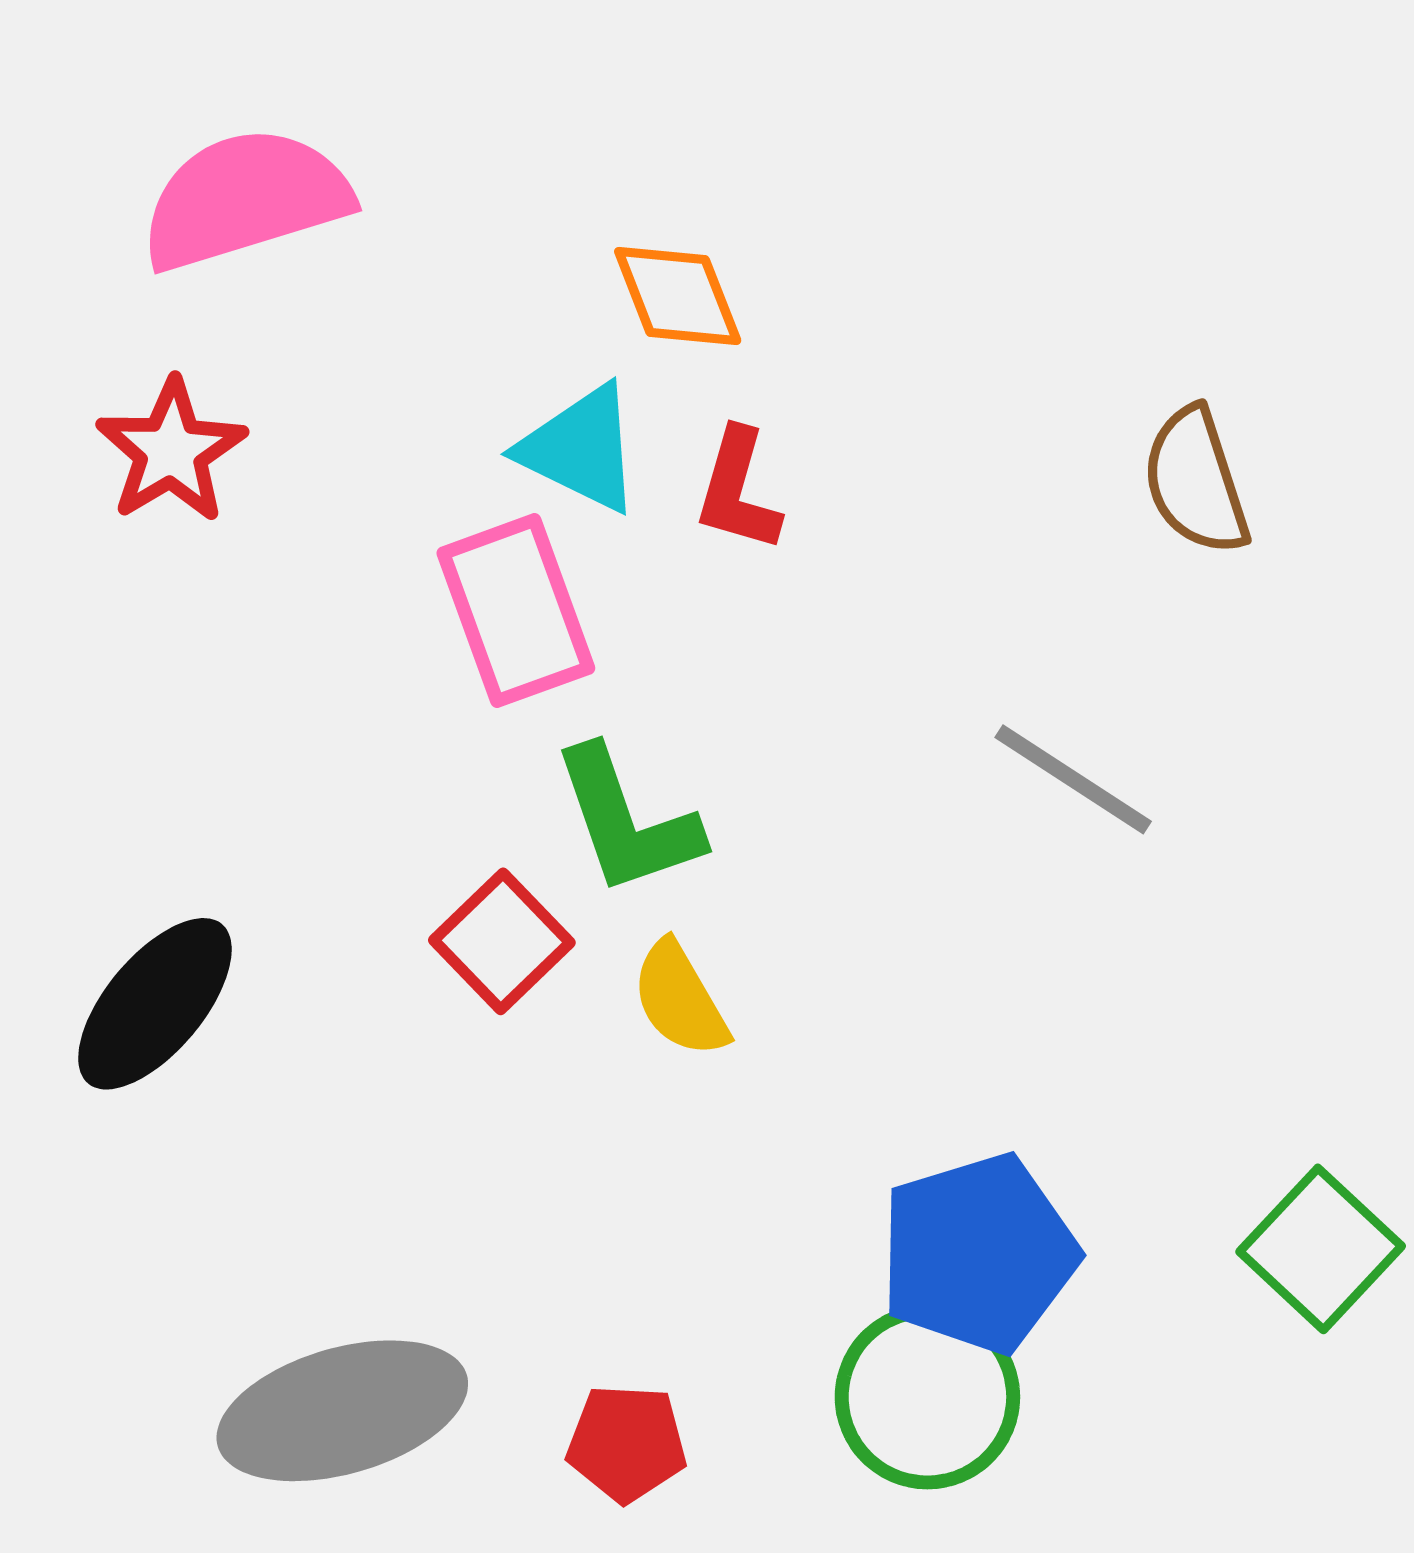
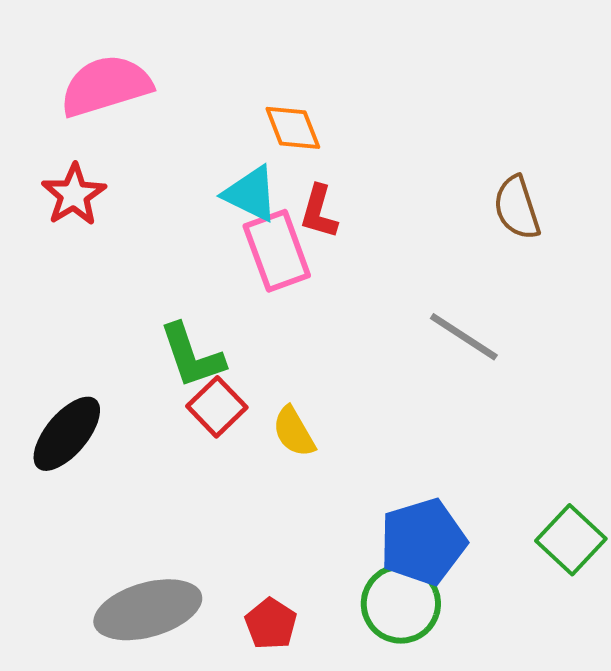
pink rectangle: (516, 611) -> (277, 251), moved
green L-shape: (627, 821) -> (192, 356), moved
red pentagon: (627, 1443) -> (271, 624), turned 30

